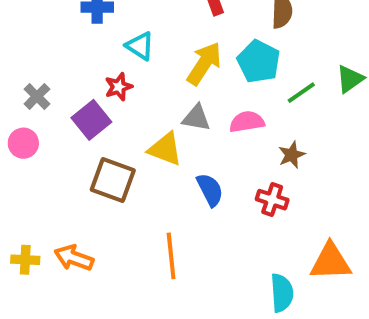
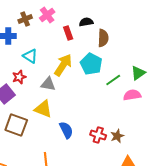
gray triangle: (196, 118) -> (48, 84), moved
pink semicircle: (247, 122) -> (132, 95), moved
brown star: (292, 155) -> (117, 136), moved

